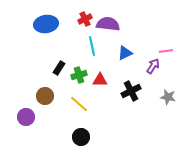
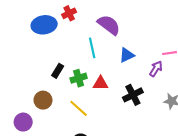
red cross: (85, 19) -> (69, 13), moved
purple semicircle: (108, 24) -> (109, 25), turned 30

